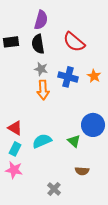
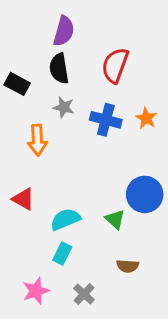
black rectangle: (11, 42) -> (17, 84), moved, turned 35
red semicircle: (74, 42) -> (115, 65), turned 70
orange arrow: (43, 90) -> (37, 140), moved
cyan rectangle: (15, 149) -> (62, 254), moved
pink star: (14, 170) -> (36, 291), moved, turned -30

